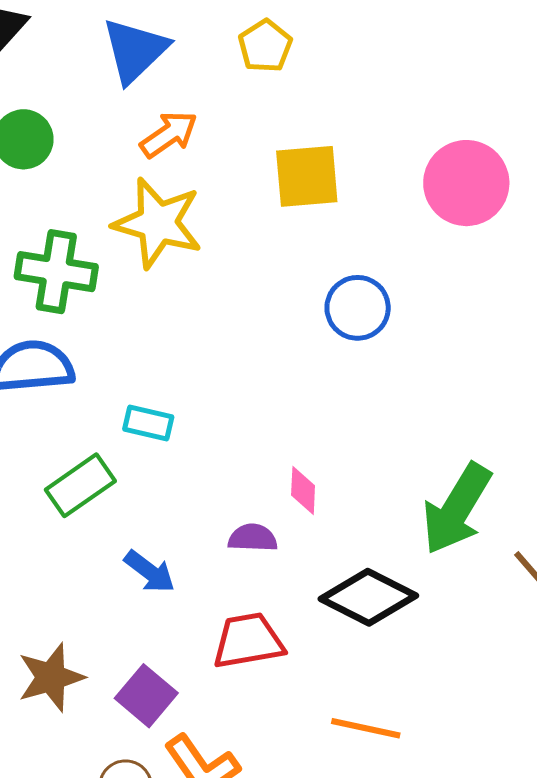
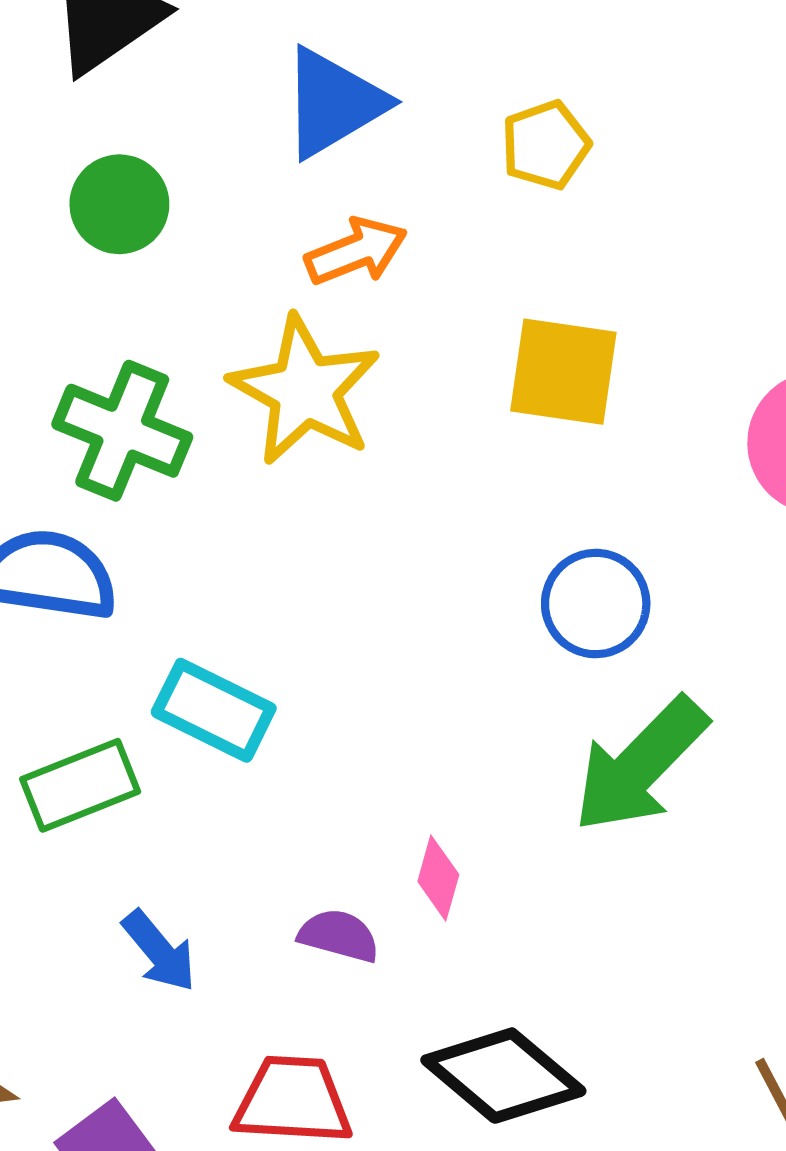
cyan rectangle: (148, 423) -> (214, 710), size x1.4
green arrow: (457, 509) -> (640, 765), moved

